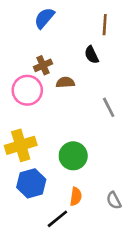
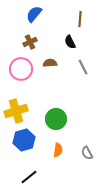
brown cross: (43, 65) -> (30, 42), moved
gray line: (109, 107) -> (83, 67), moved
black line: (57, 219) -> (29, 177), moved

